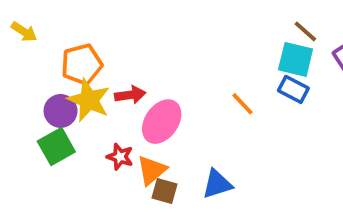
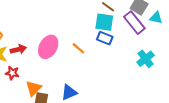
pink ellipse: (162, 122) -> (48, 47), moved
red star: (120, 157) -> (12, 73), moved

